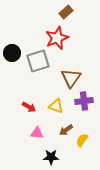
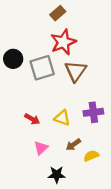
brown rectangle: (66, 12) -> (58, 13), moved
brown triangle: (71, 78) -> (76, 71), moved
pink triangle: (37, 133) -> (41, 148), turned -48
yellow semicircle: (82, 140) -> (91, 156), turned 32

